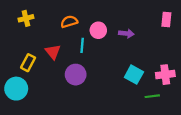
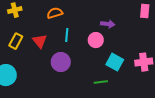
pink circle: (98, 30) -> (96, 40), moved
yellow rectangle: (28, 63) -> (16, 41), moved
green line: (152, 96) -> (101, 82), moved

